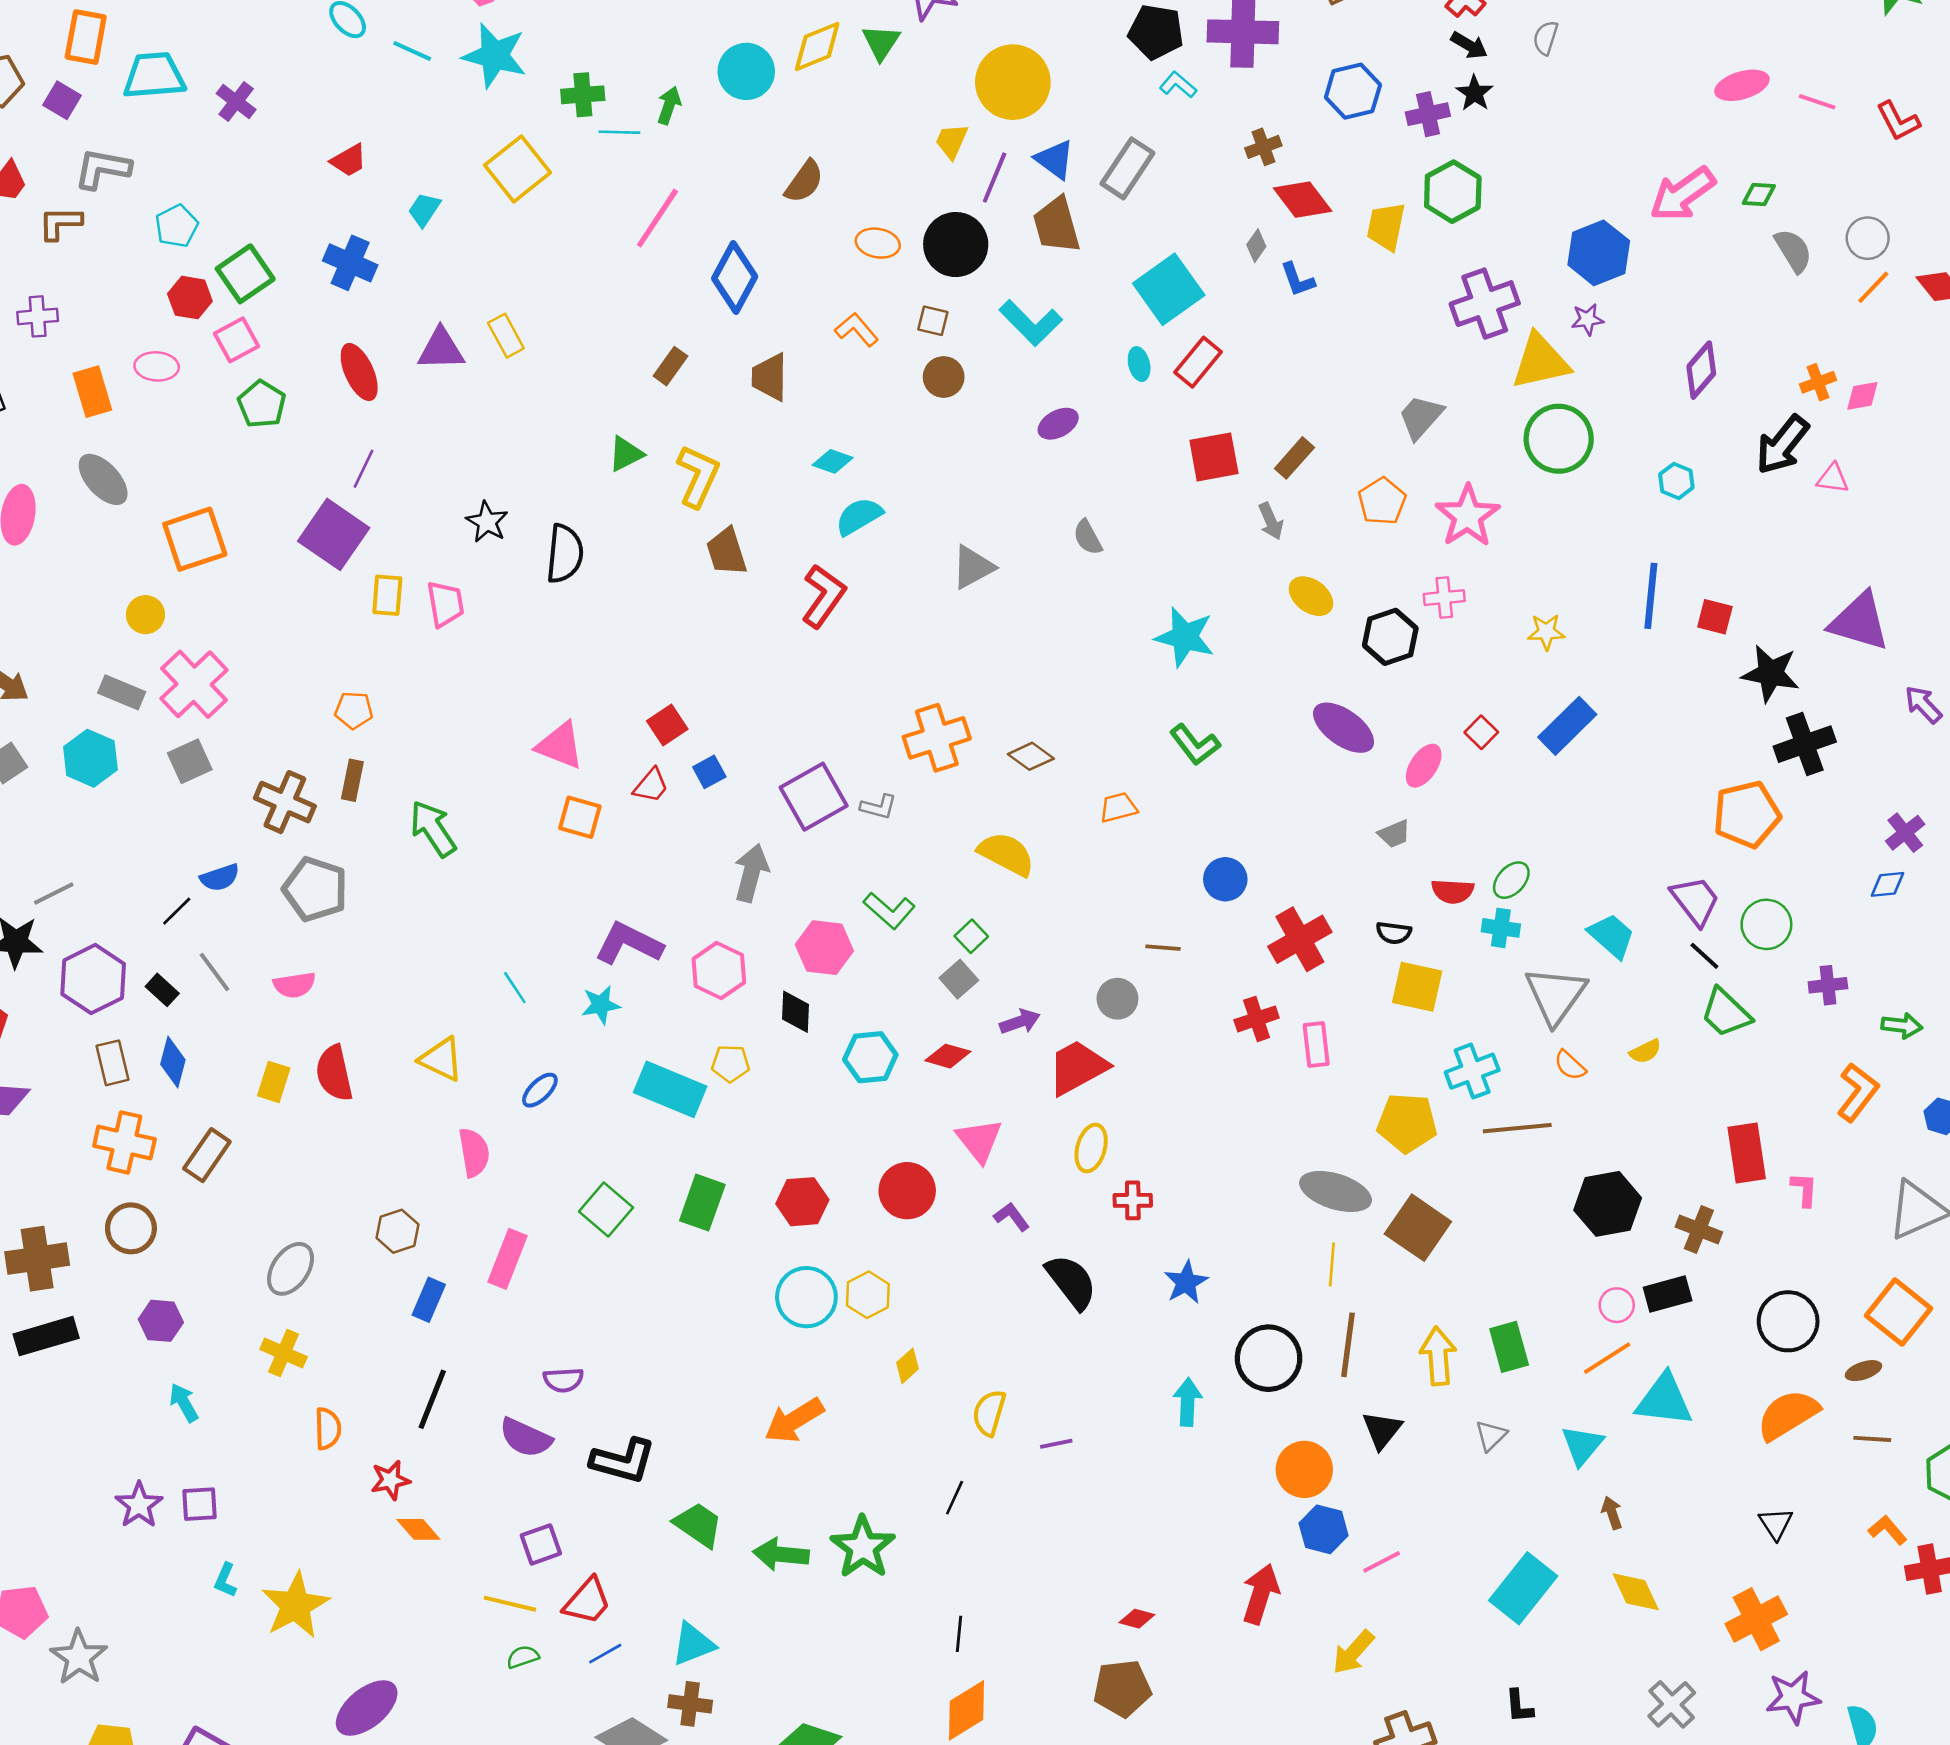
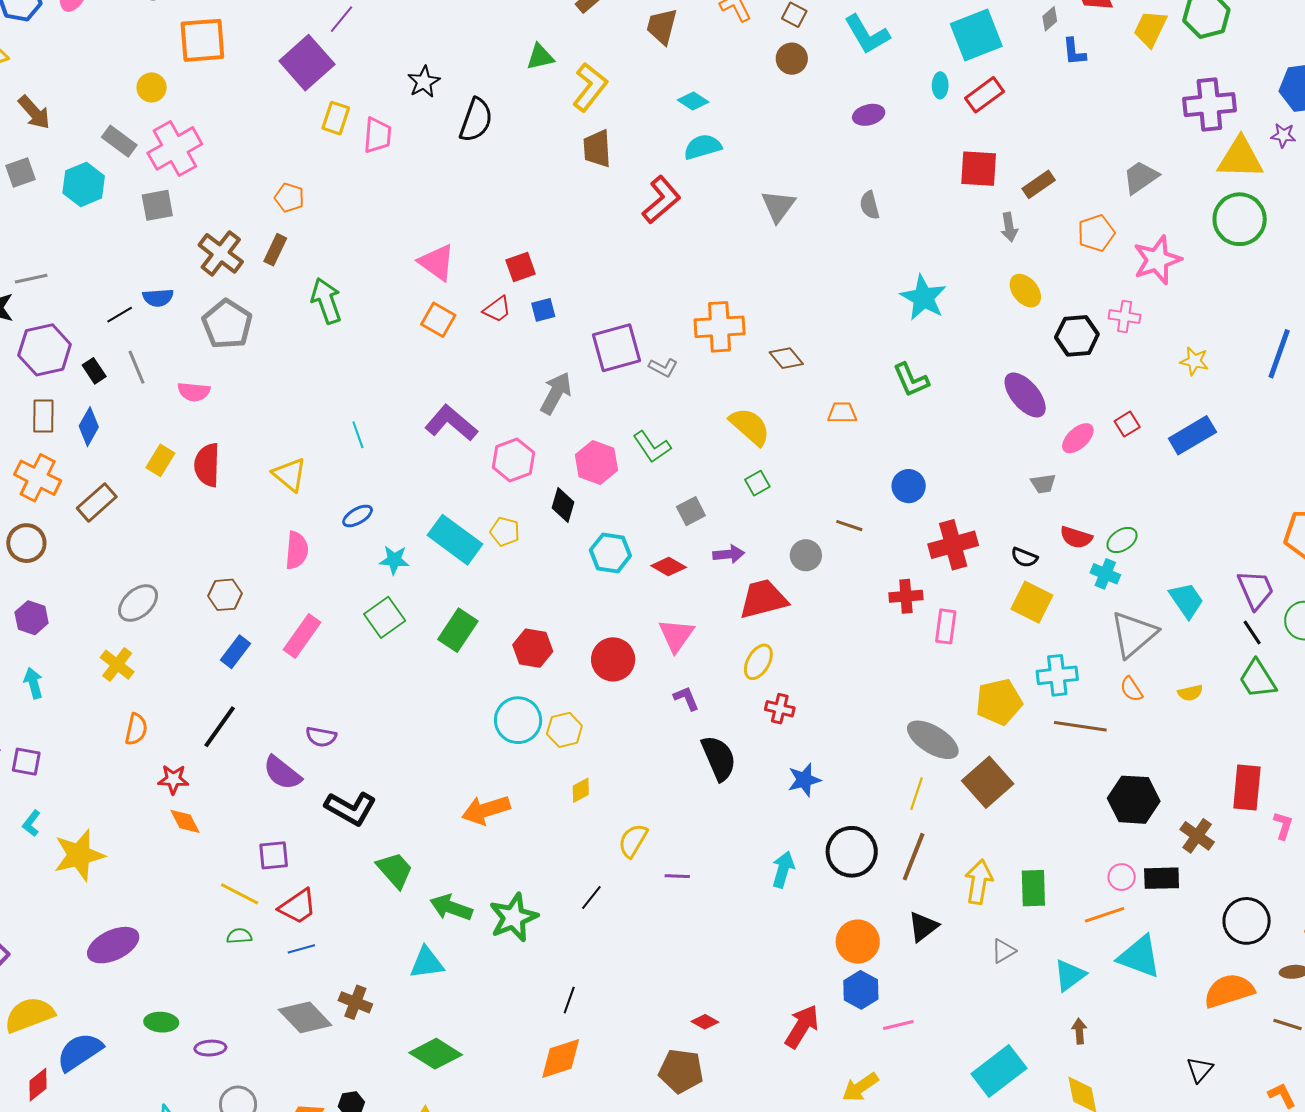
gray triangle: (973, 567) -> (778, 206), turned -39
green square: (971, 936) -> (757, 483), moved
cyan star: (601, 1005) -> (394, 560), moved
yellow pentagon: (1407, 1123) -> (999, 702), turned -30
cyan triangle: (693, 1644) -> (427, 963), moved

